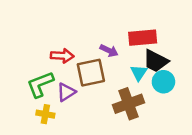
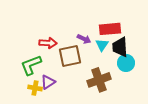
black trapezoid: (156, 61) -> (120, 47), turned 60
cyan triangle: (139, 73) -> (102, 45), moved
purple triangle: (66, 92) -> (48, 82), moved

